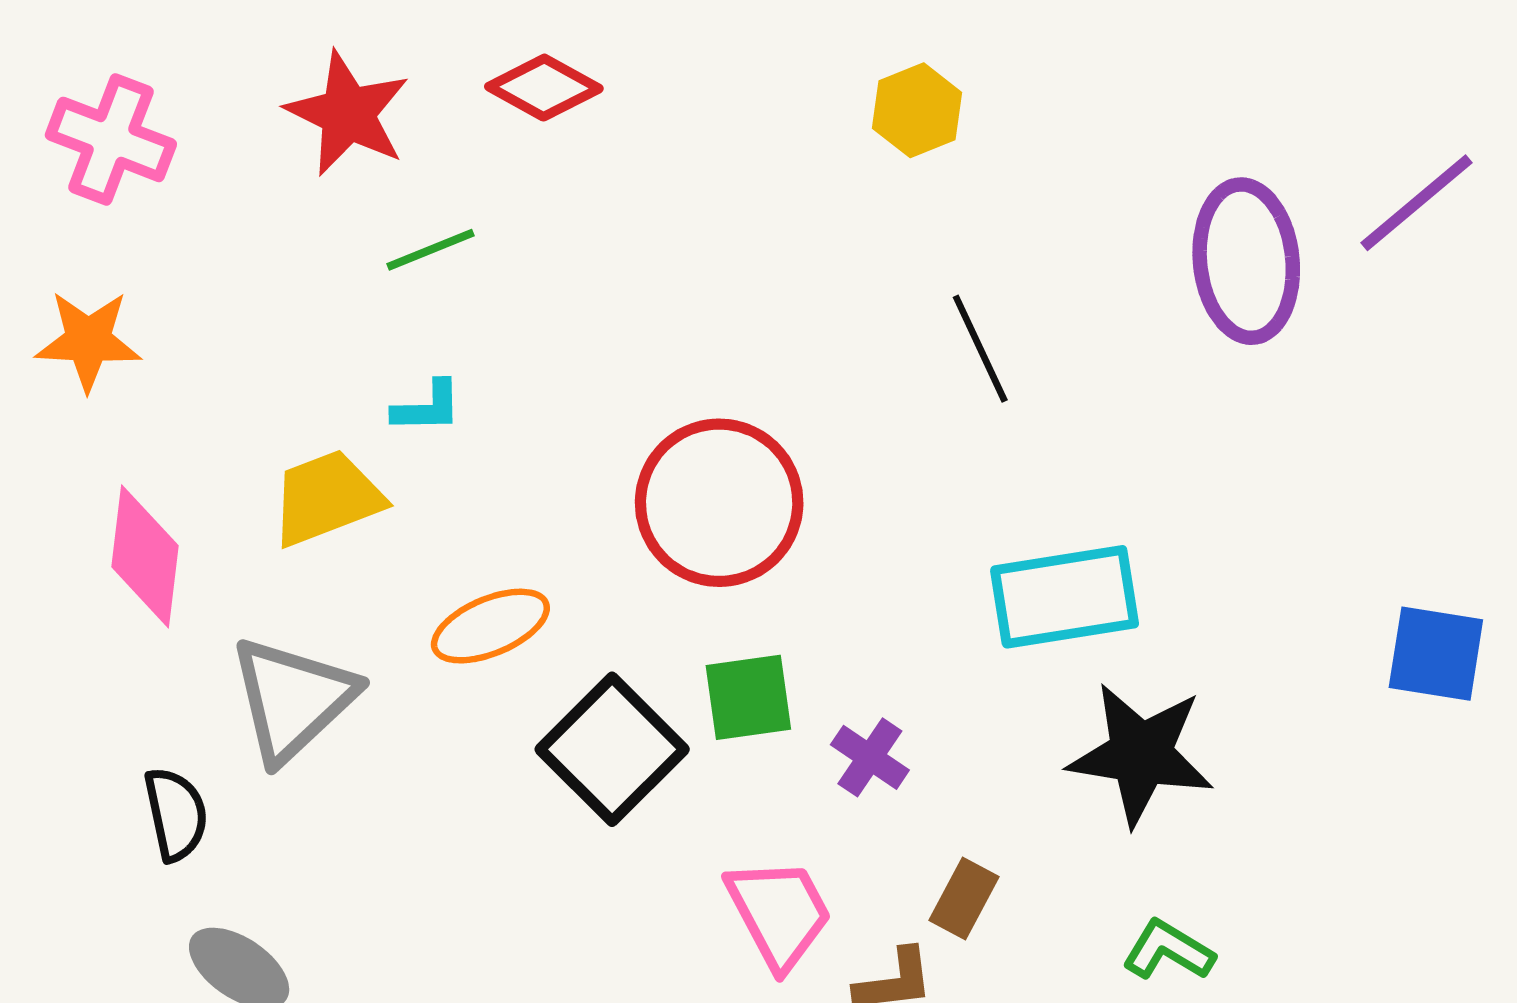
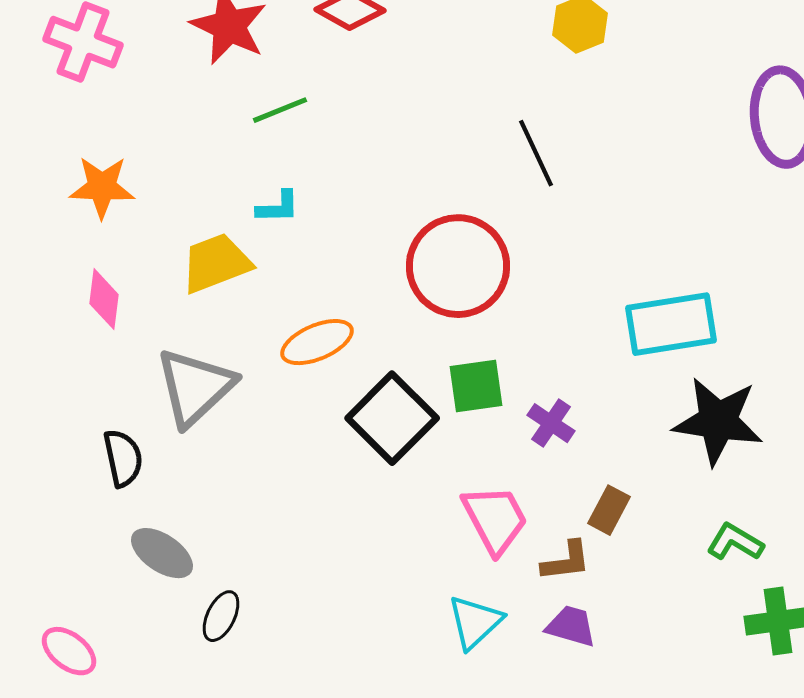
orange star: (88, 341) -> (102, 187), moved
black line: (980, 349) -> (536, 153), moved
pink diamond: (145, 556) -> (104, 299), size x0.7

